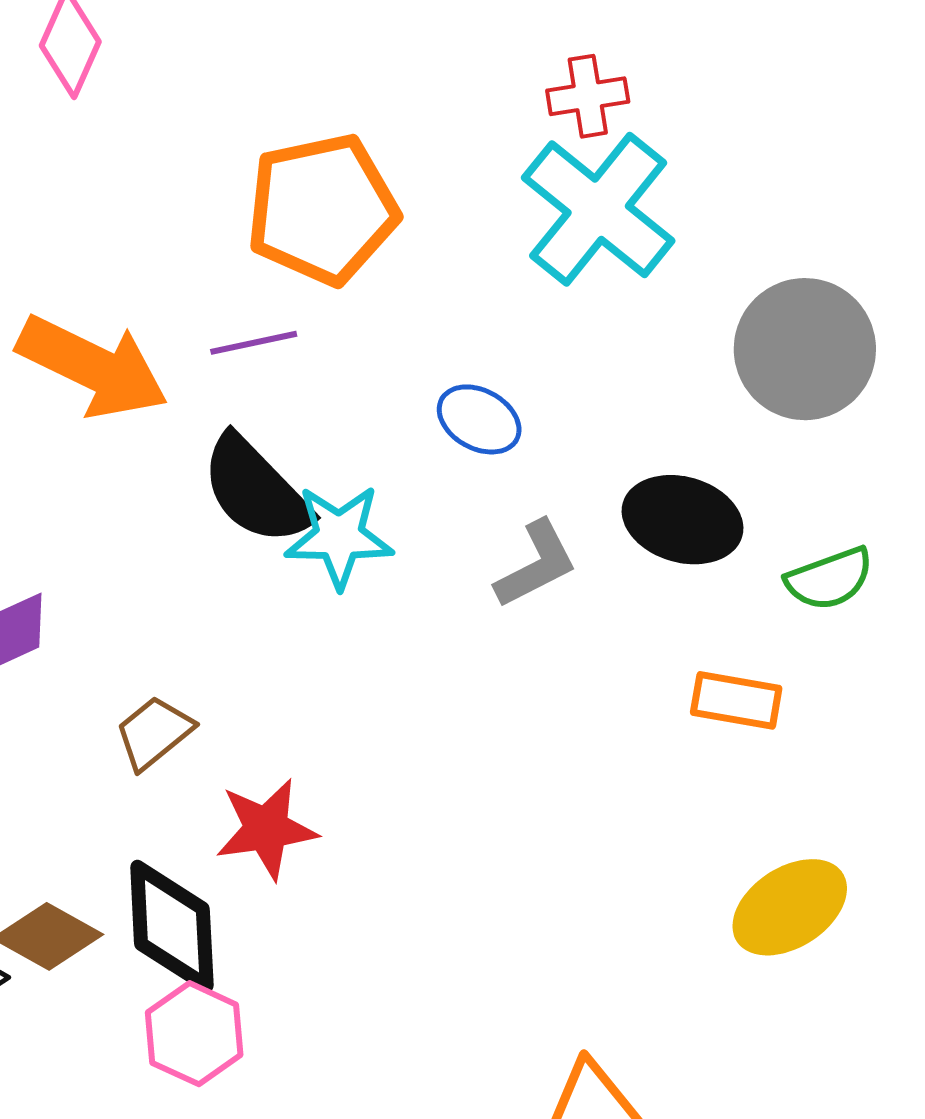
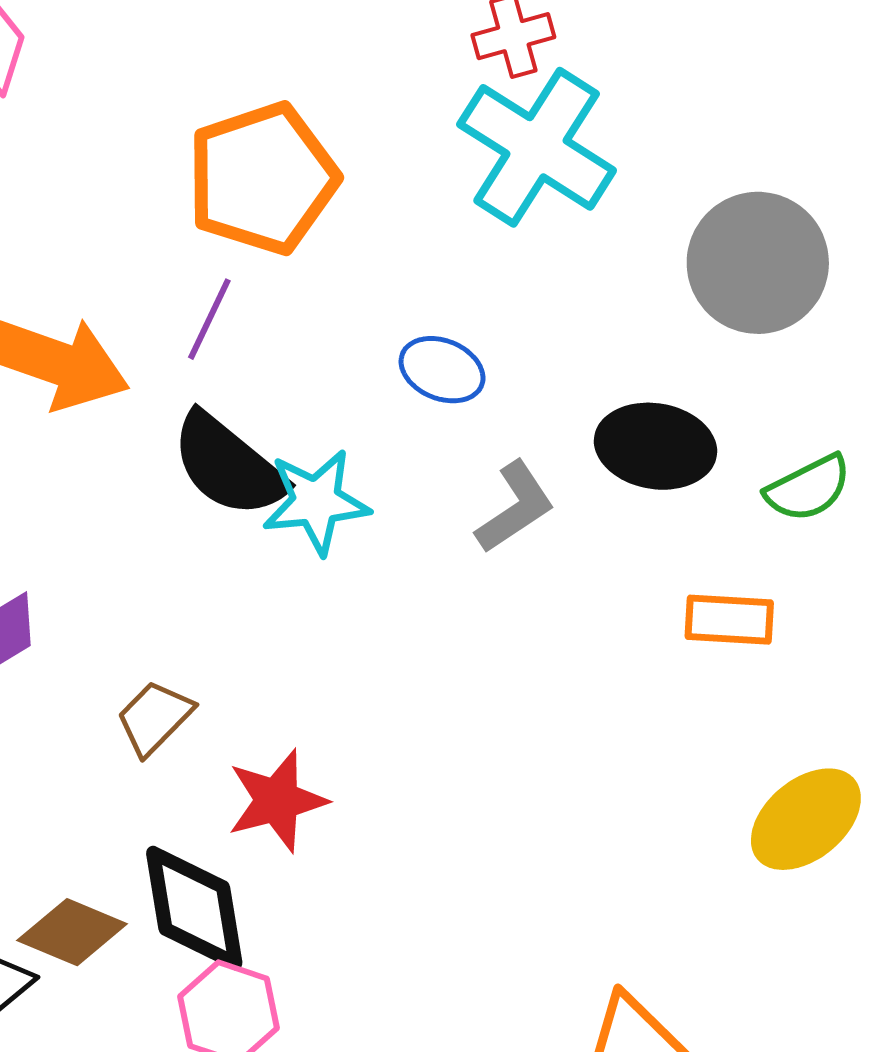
purple line: (254, 343) -> (209, 319), turned -46

